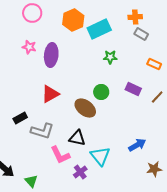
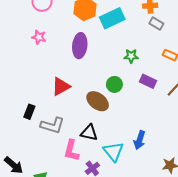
purple ellipse: (51, 55) -> (80, 46), moved
green star: (110, 57) -> (131, 56), moved
black rectangle: (20, 118) -> (29, 112), turned -40
blue arrow: (137, 145) -> (140, 140), moved, turned 138
pink L-shape: (60, 155) -> (71, 151), turned 40

